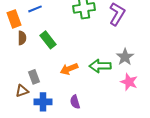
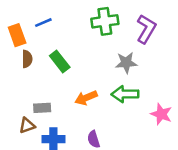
gray star: (125, 57) -> (126, 63), moved, turned 30
gray rectangle: (34, 77) -> (42, 108), turned -72

